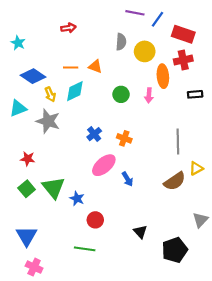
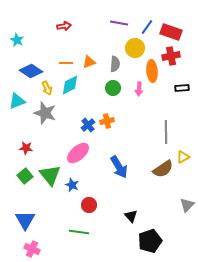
purple line: (135, 13) -> (119, 23), moved
blue line: (158, 19) -> (147, 27), moved
gray semicircle: (121, 42) -> (115, 64), moved
orange triangle: (95, 66) -> (89, 62), turned -40
orange cross: (124, 138) -> (107, 121), moved, turned -32
pink ellipse: (104, 165) -> (78, 153), moved
blue arrow: (127, 179) -> (119, 167), size x1.6
black pentagon: (175, 250) -> (150, 241), moved

